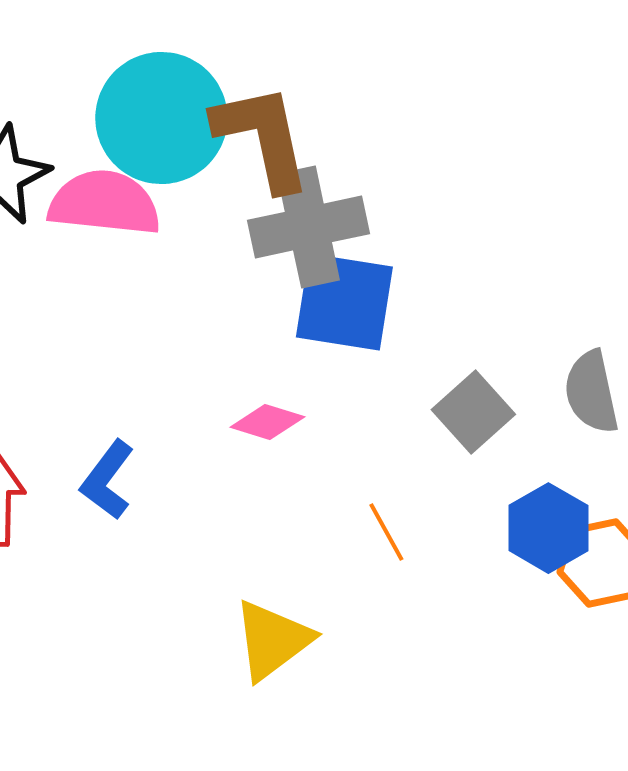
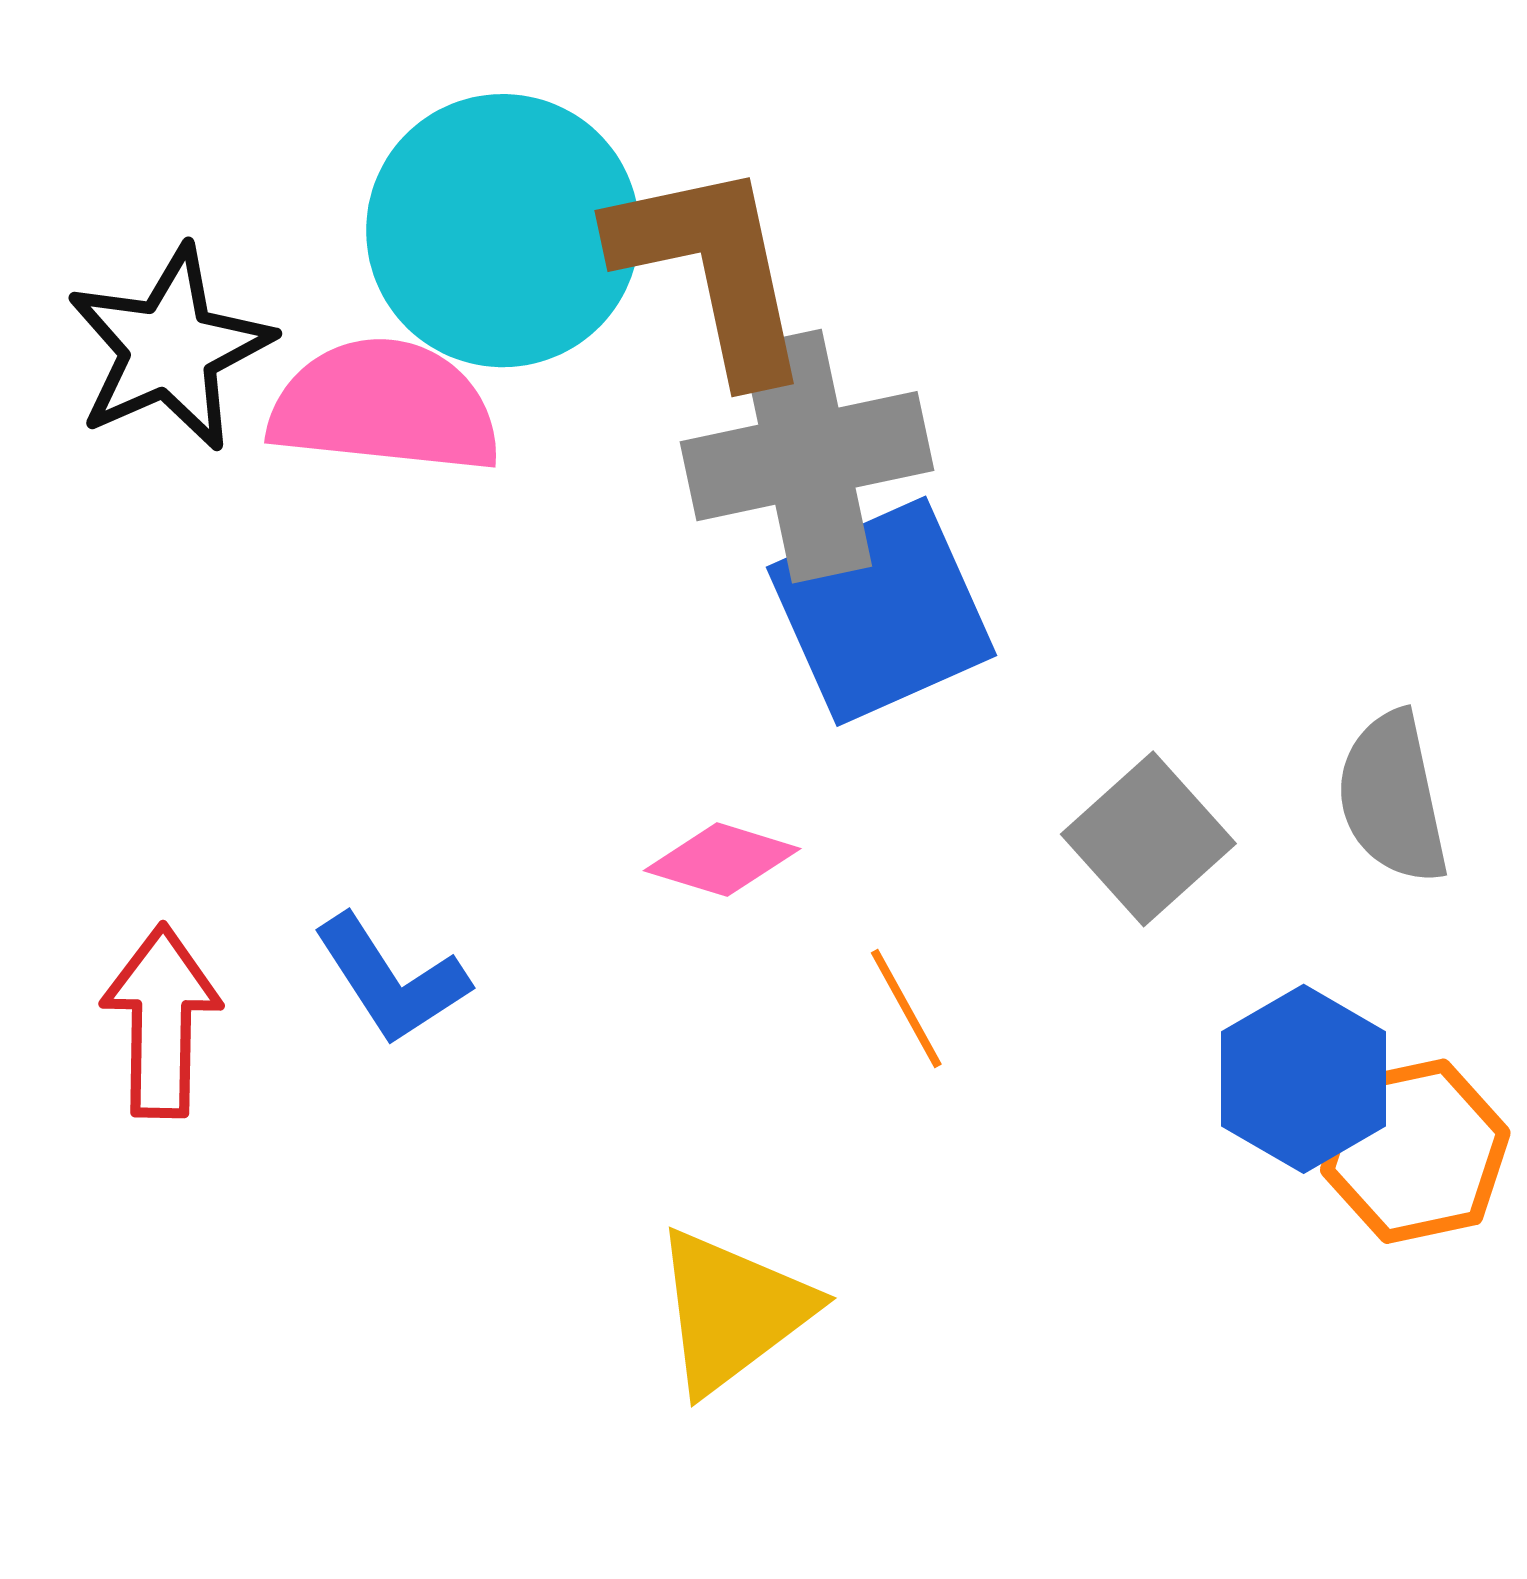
blue square: (344, 302) -> (881, 611), turned -33
blue L-shape: (107, 480) -> (391, 980), turned -70
orange line: (386, 532) -> (906, 1009), moved

